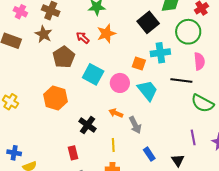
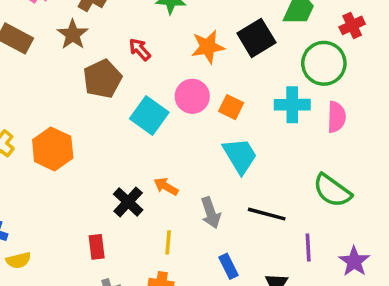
orange star: (106, 34) -> (208, 47), moved
cyan cross: (160, 53) -> (292, 105), moved
black line: (181, 81) -> (267, 214), moved
pink circle: (120, 83) -> (192, 96), moved
orange hexagon: (56, 98) -> (53, 149), moved
orange arrow: (116, 113) -> (166, 186), moved

